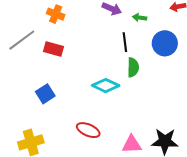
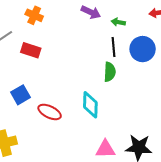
black line: (125, 42) -> (113, 47), moved
cyan diamond: (106, 86) -> (90, 105), moved, turned 64
red ellipse: (88, 130) -> (50, 112), moved

